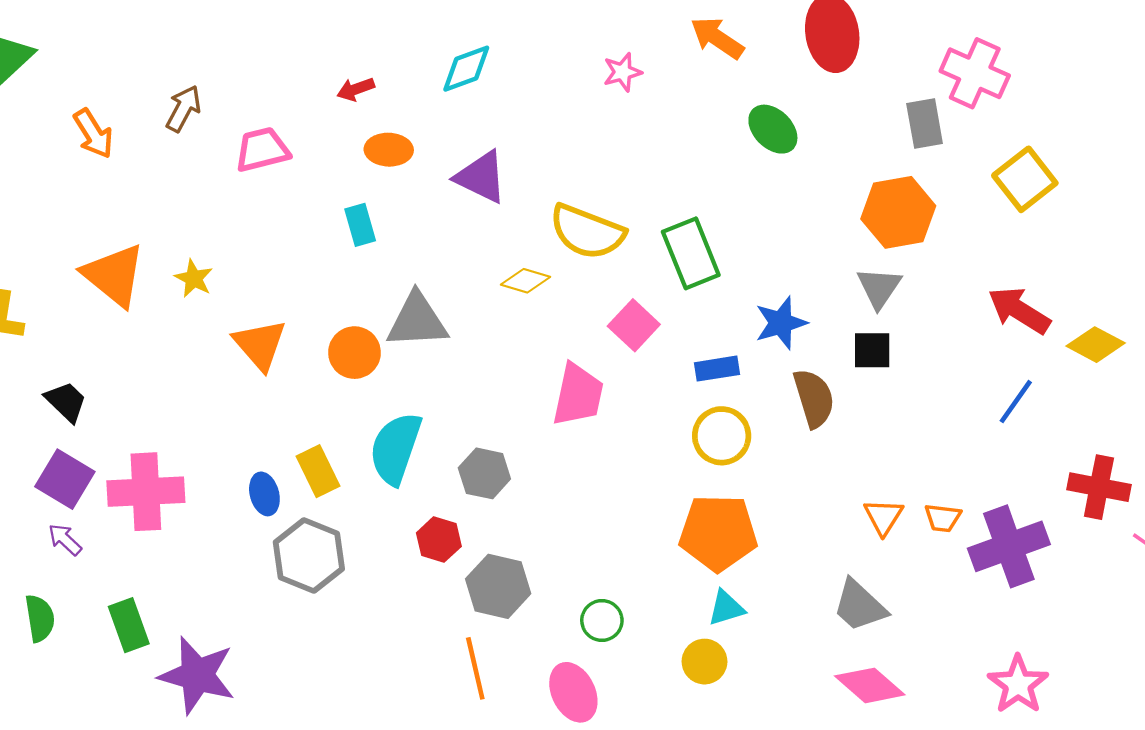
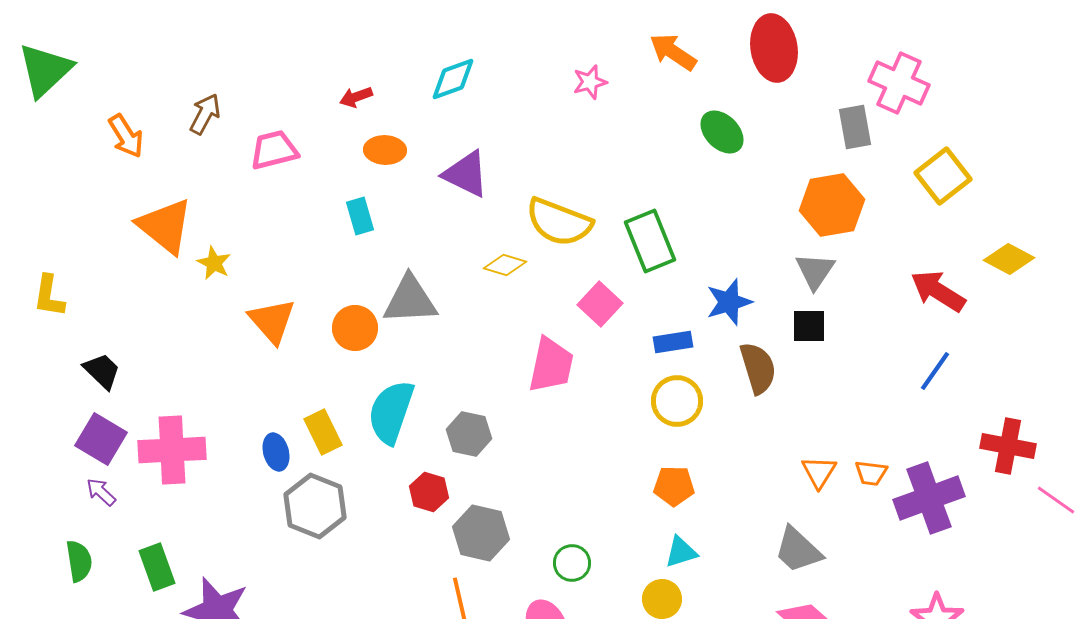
orange triangle: (114, 275) -> (165, 226), moved
yellow diamond: (1096, 345) -> (1009, 259), moved
orange pentagon: (718, 533) -> (674, 486), size x0.6

